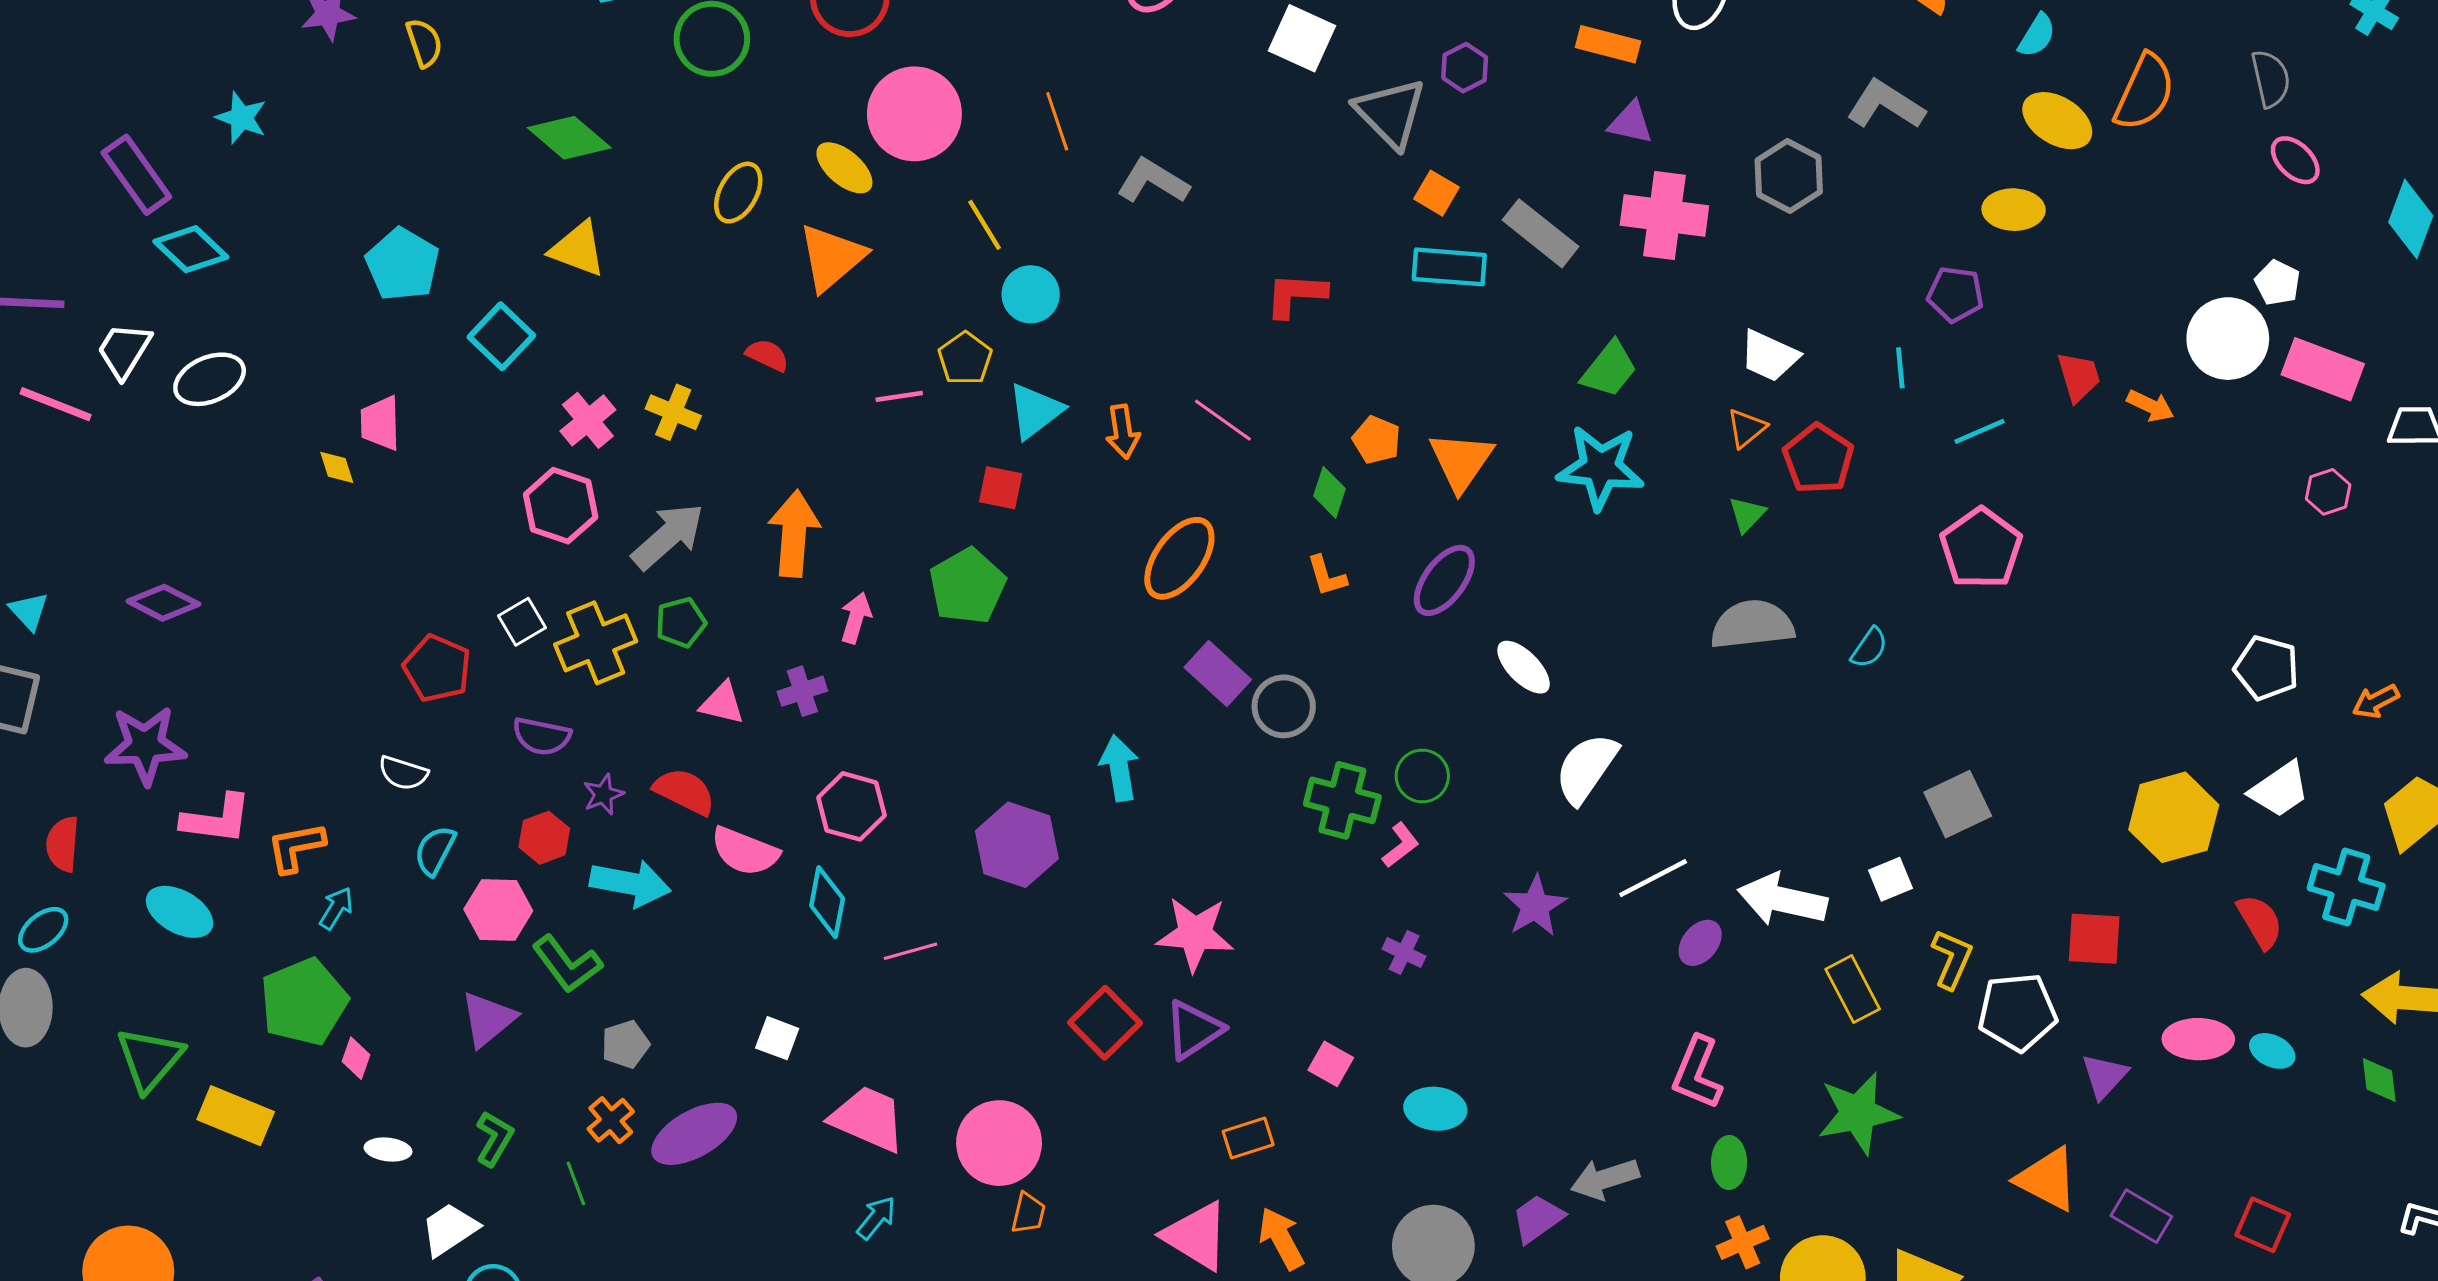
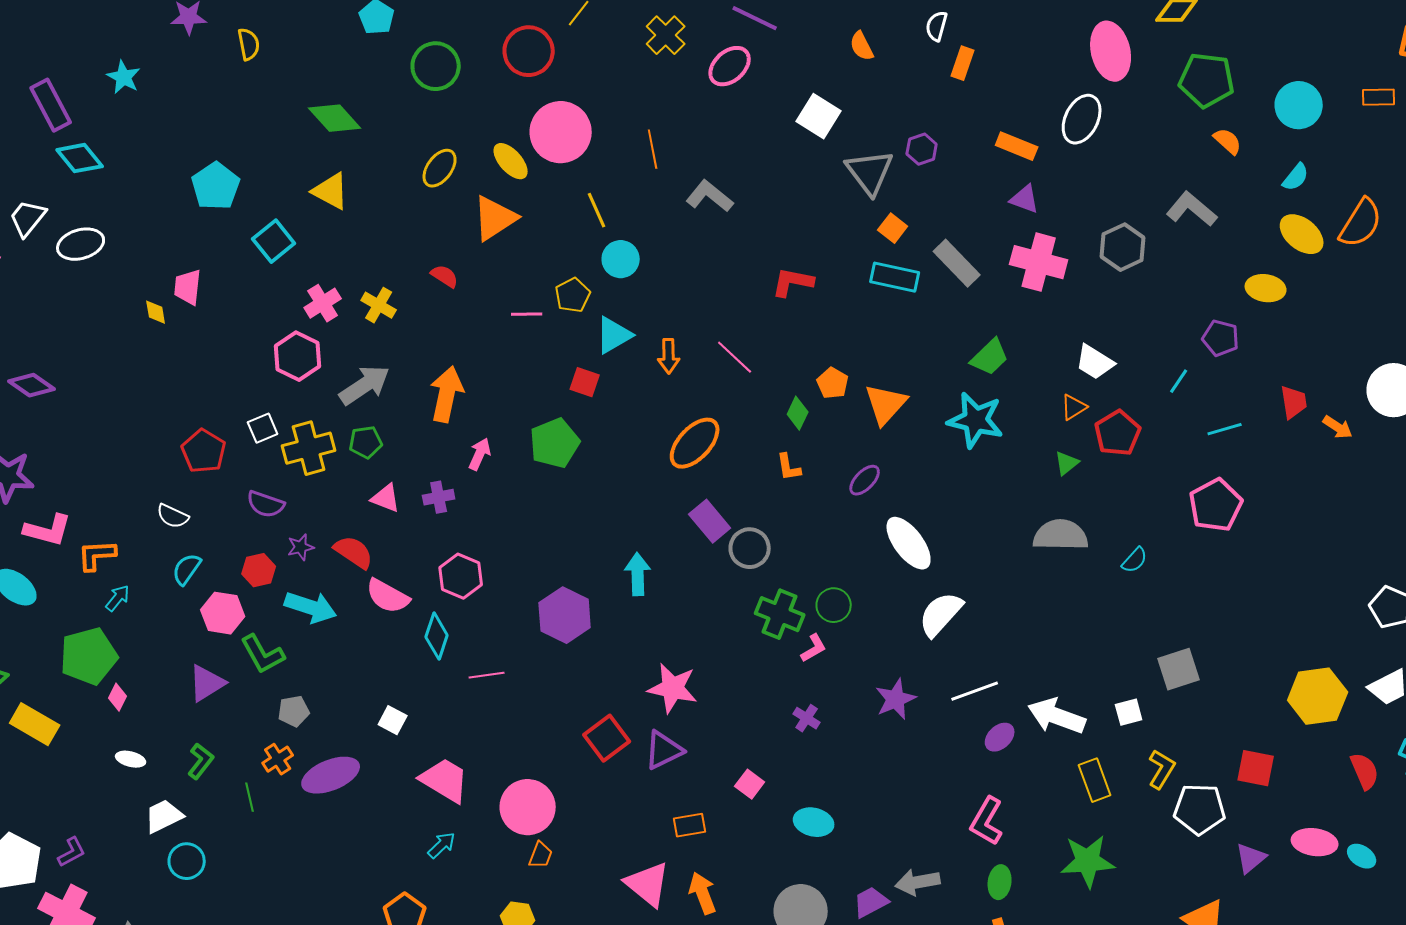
cyan line: (1900, 368) -> (1179, 381), turned 32
purple ellipse: (1444, 580) -> (865, 480), size x0.7
white ellipse: (1524, 667) -> (909, 543), size x1.4

